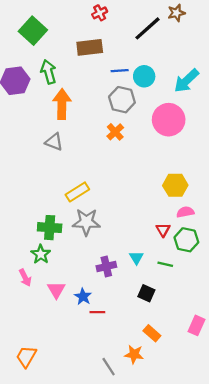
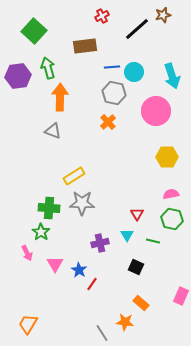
red cross: (100, 13) -> (102, 16), moved
cyan arrow: (186, 81) -> (172, 76), turned -65
yellow hexagon: (175, 185) -> (167, 157), moved
red triangle: (163, 230) -> (137, 214), moved
red line: (97, 312) -> (92, 284), turned -56

